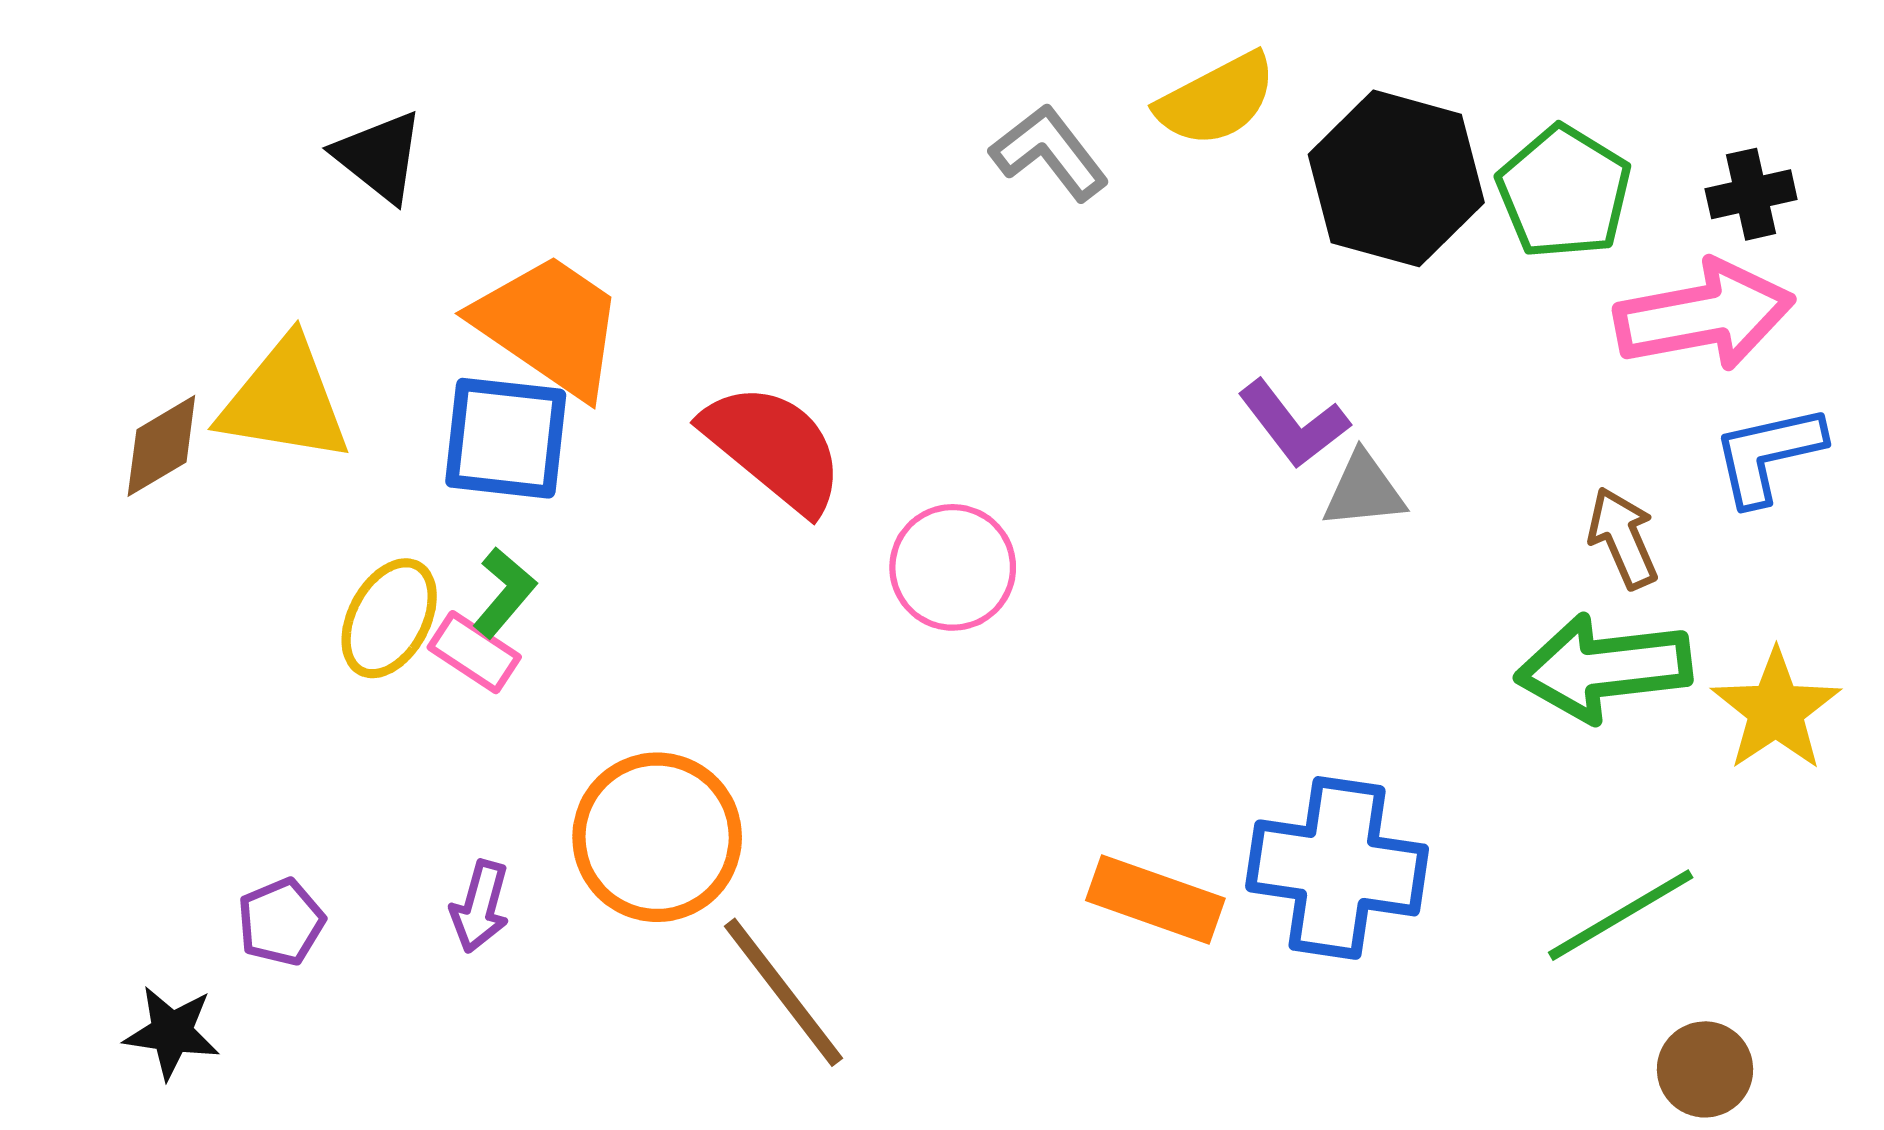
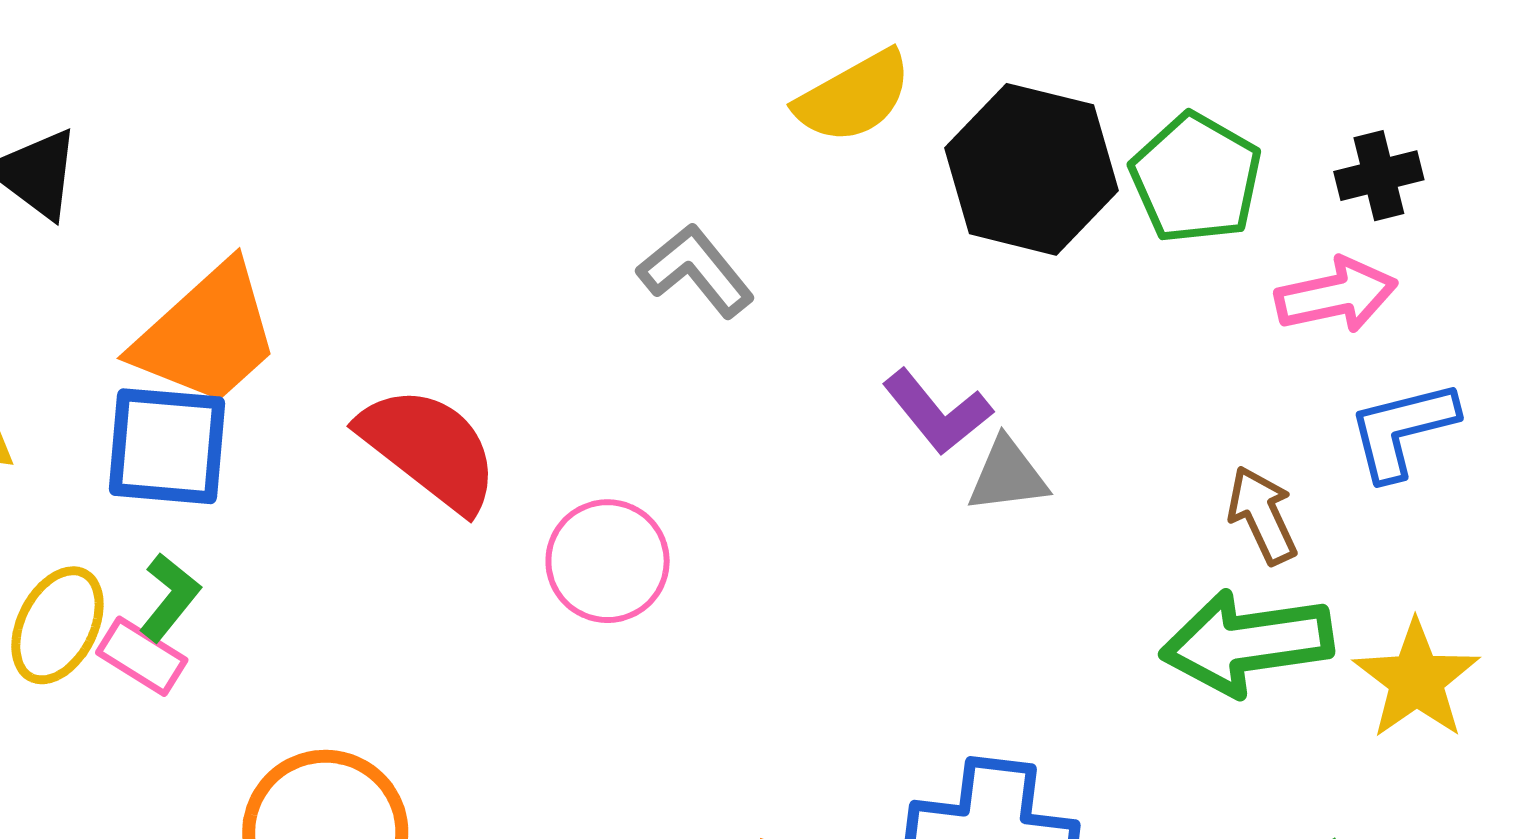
gray L-shape: (1050, 152) -> (696, 271), moved
pink arrow: (1704, 315) -> (1336, 295), size x0.7
orange trapezoid: (550, 325) -> (207, 335), turned 105

